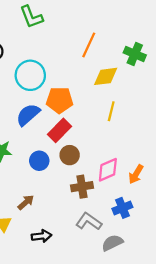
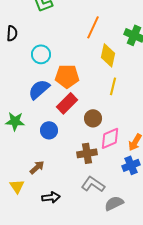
cyan circle: (30, 75) -> (41, 54), size x0.7
yellow diamond: (106, 76) -> (108, 55), turned -70
brown circle: (70, 155) -> (93, 118), moved
blue cross: (122, 208) -> (131, 165), moved

